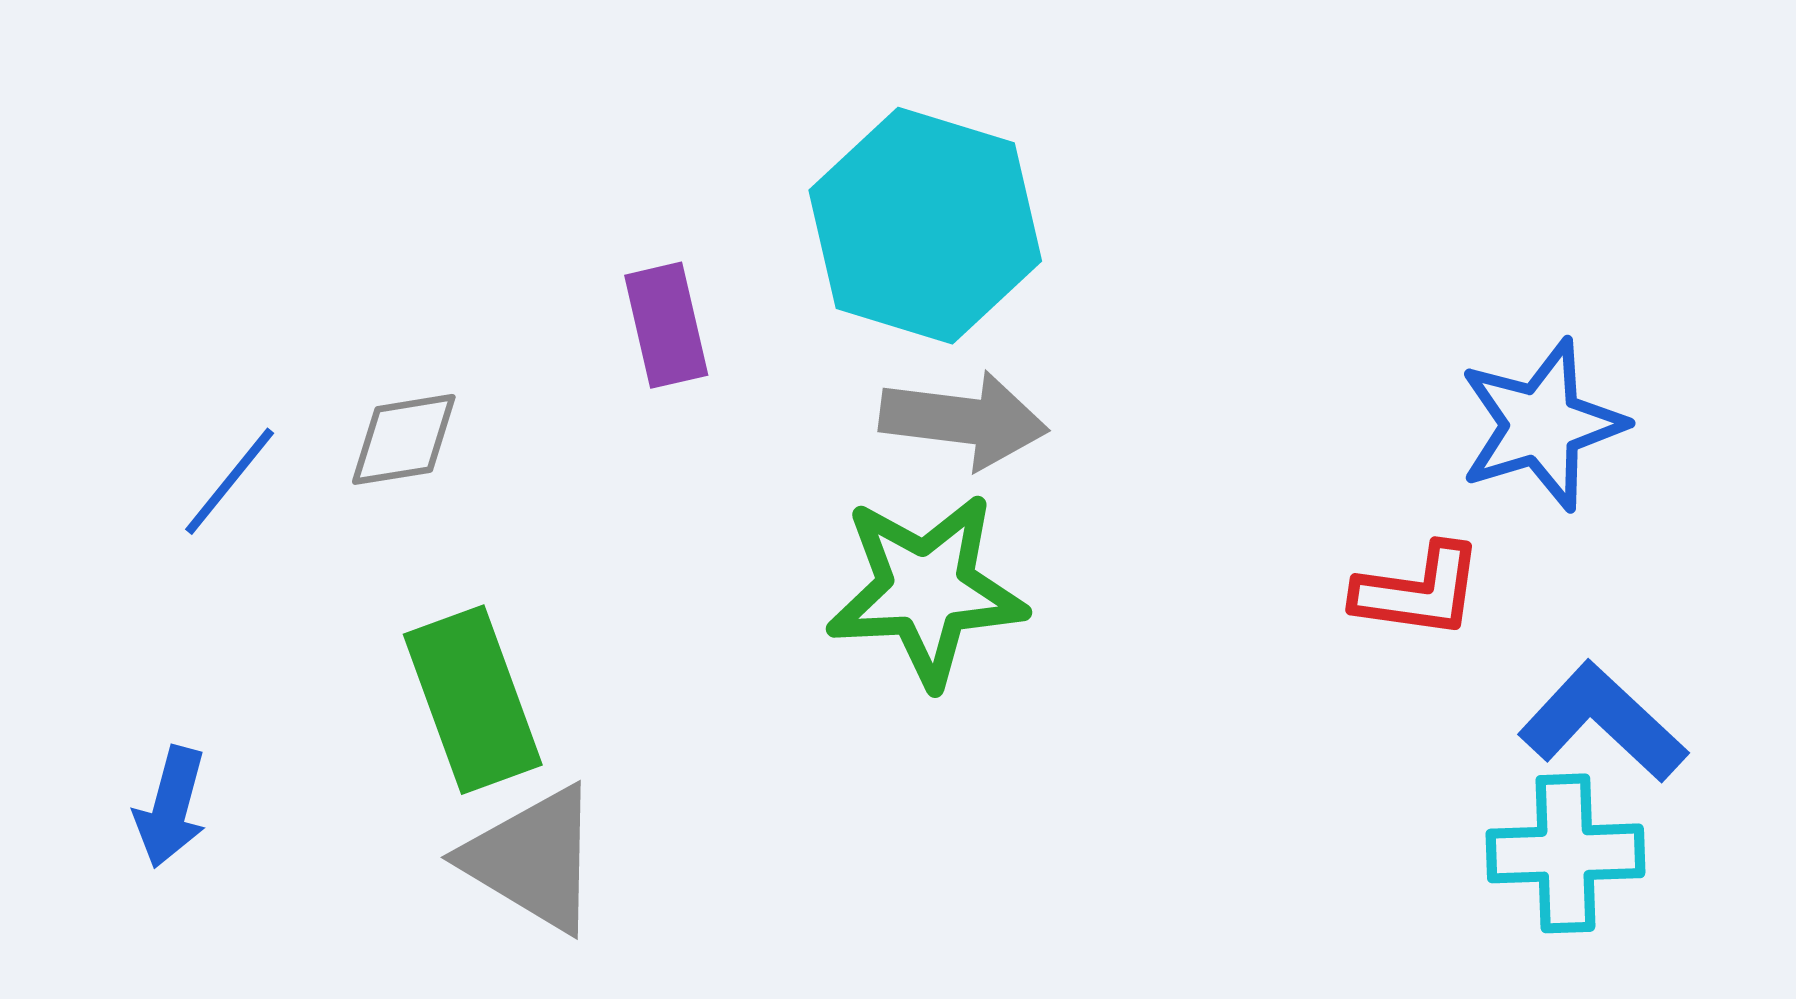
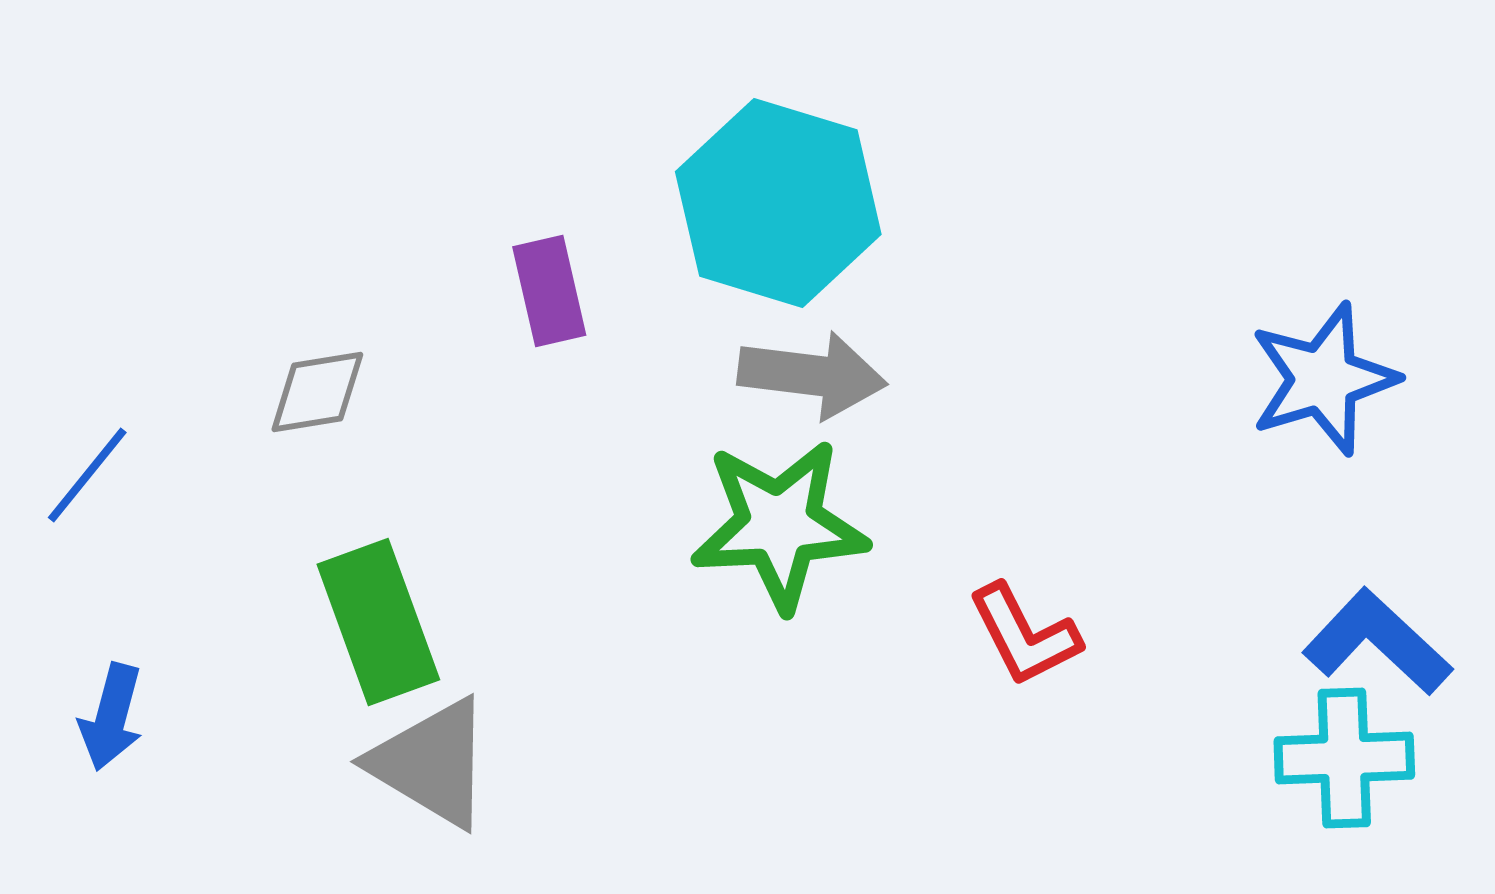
blue line: (230, 481) -> (87, 475), moved
red L-shape: (1418, 591) -> (1024, 635), moved, turned 55

